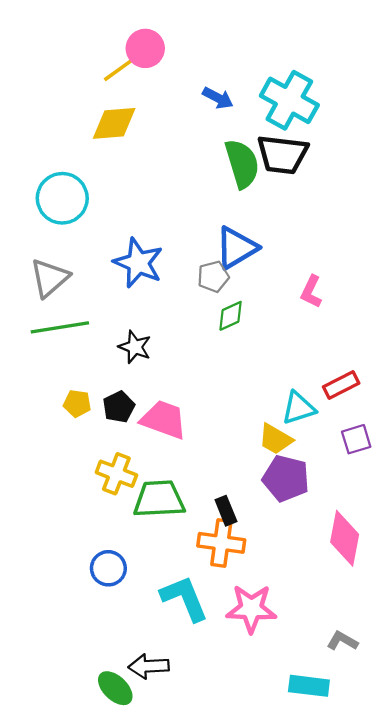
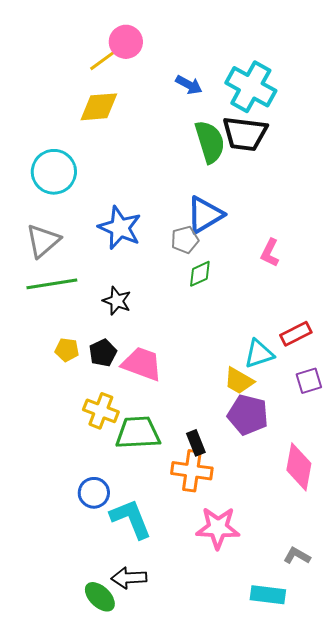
cyan L-shape: (184, 598) -> (131, 519), moved

